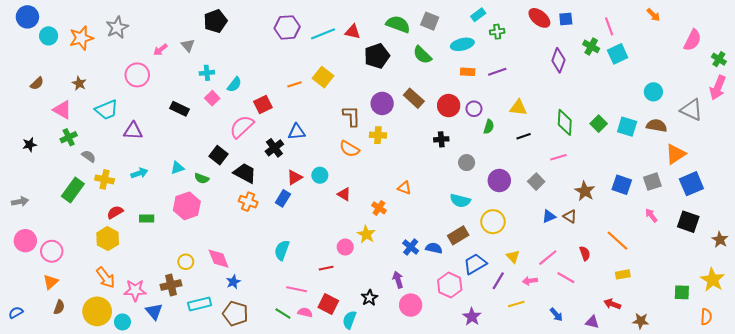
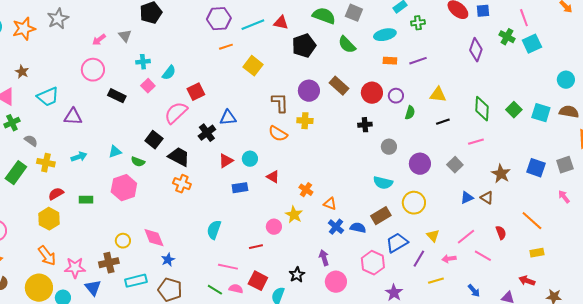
pink circle: (137, 75) -> (93, 70), moved
orange line: (295, 84) -> (226, 47), moved
orange triangle: (404, 188) -> (330, 204), moved
blue rectangle: (283, 198) -> (240, 188), moved, turned 49

